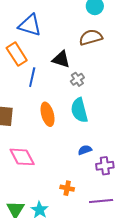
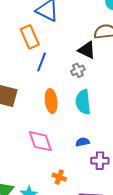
black triangle: (61, 59) -> (87, 50), moved
gray cross: (77, 79) -> (78, 70), moved
pink diamond: (22, 157) -> (40, 141), moved

